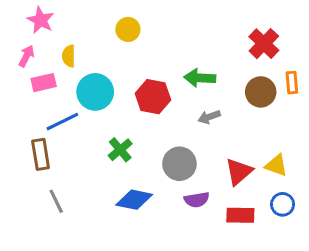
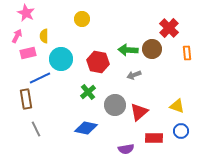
brown circle: (261, 92) -> (152, 49), moved
green cross: (120, 150) -> (88, 92), moved
red triangle: (239, 172) -> (139, 112), moved
purple semicircle: (197, 200) -> (126, 149), moved

